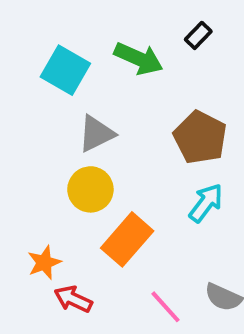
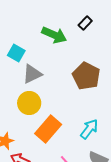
cyan square: (65, 70) -> (16, 53), moved, size x0.7
cyan arrow: (206, 203) -> (89, 129), moved

